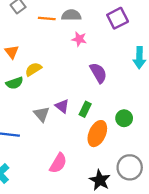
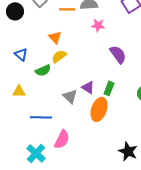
orange triangle: (12, 52) -> (55, 37), moved
orange ellipse: (97, 134) -> (99, 109), moved
pink semicircle: (58, 163) -> (62, 139), moved

